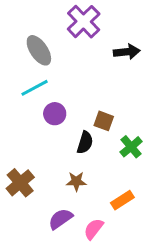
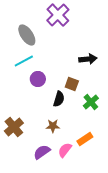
black arrow: (127, 52) -> (88, 59), moved
pink semicircle: (94, 229) -> (65, 150), moved

